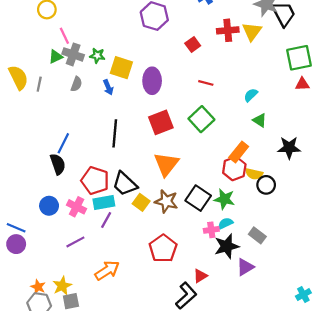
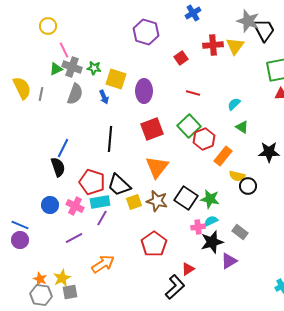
gray semicircle: (76, 84) -> (75, 94), size x1.5
red hexagon: (234, 168) -> (204, 139), moved
yellow square: (141, 202) -> (134, 202), turned 35

